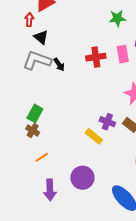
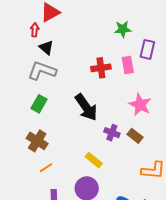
black arrow: (59, 65) -> (86, 107), moved, size x2.0
green rectangle: (35, 113) -> (39, 104), moved
brown cross: (33, 131) -> (37, 141), size x1.5
yellow rectangle: (94, 136) -> (94, 160), moved

